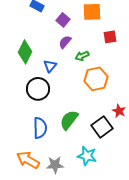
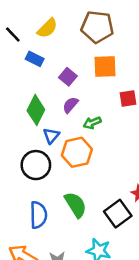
green diamond: (25, 52) -> (36, 110), moved
orange hexagon: (96, 79) -> (77, 152), moved
green semicircle: (69, 120) -> (76, 205), turned 110

